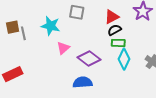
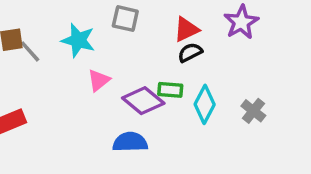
gray line: (23, 33) -> (30, 51), turned -32
green rectangle: (118, 43) -> (170, 90), moved

